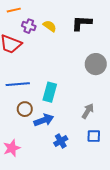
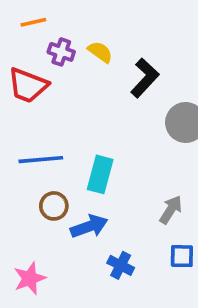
black L-shape: (82, 23) -> (145, 78), moved, turned 130
blue cross: (61, 141) -> (121, 265), turned -32

